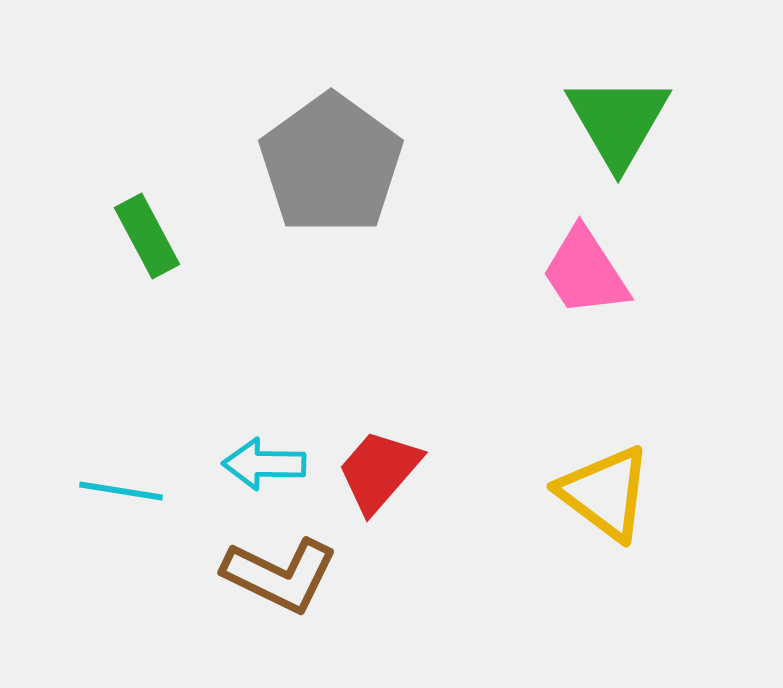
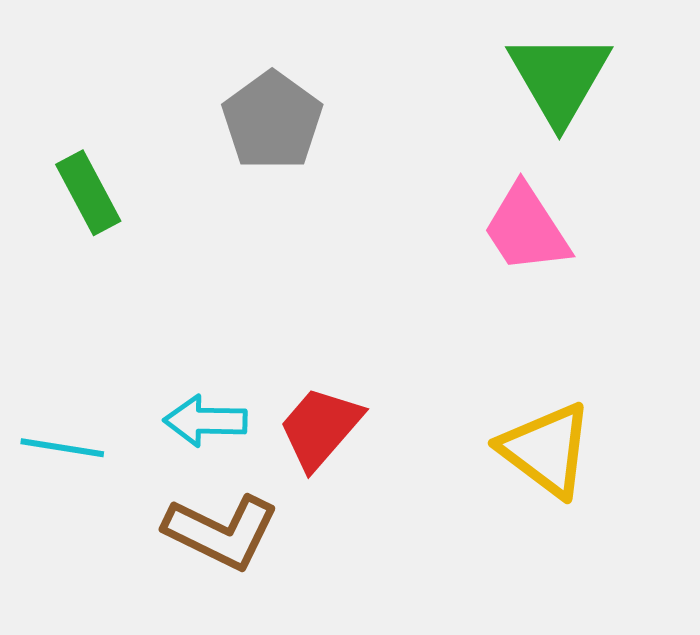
gray pentagon: (331, 164) -> (272, 121), size x0.7

